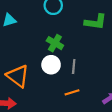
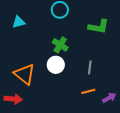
gray line: (74, 66) -> (90, 67), moved
orange line: (72, 92) -> (88, 91), moved

